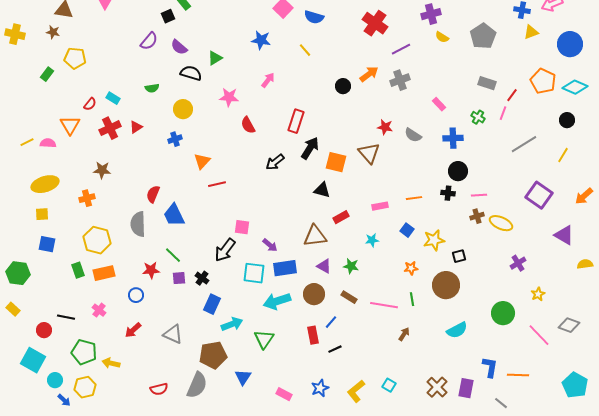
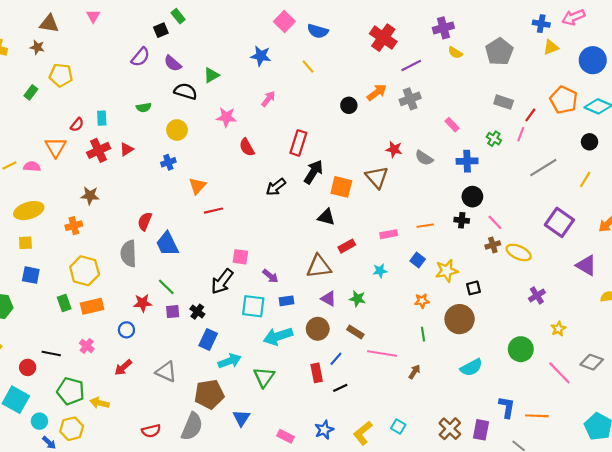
cyan rectangle: (113, 98) -> (102, 118), turned 56
pink line: (479, 195) -> (495, 222), turned 49
blue rectangle: (285, 268) -> (287, 301), size x0.6
pink line: (384, 305) -> (382, 353), moved

